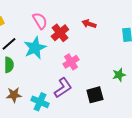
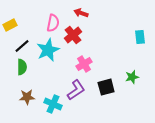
pink semicircle: (40, 21) -> (53, 23), turned 42
red arrow: (89, 24) -> (81, 13), moved
black square: (95, 95) -> (106, 87), moved

